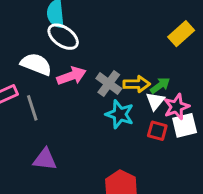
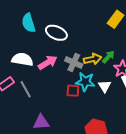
white ellipse: (63, 37) -> (56, 33), moved
white triangle: (155, 101) -> (105, 86), moved
red square: (157, 131) -> (73, 91), moved

